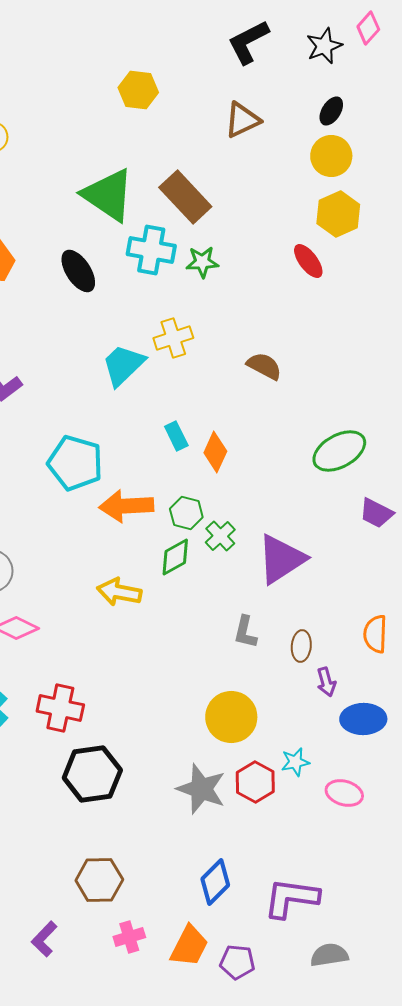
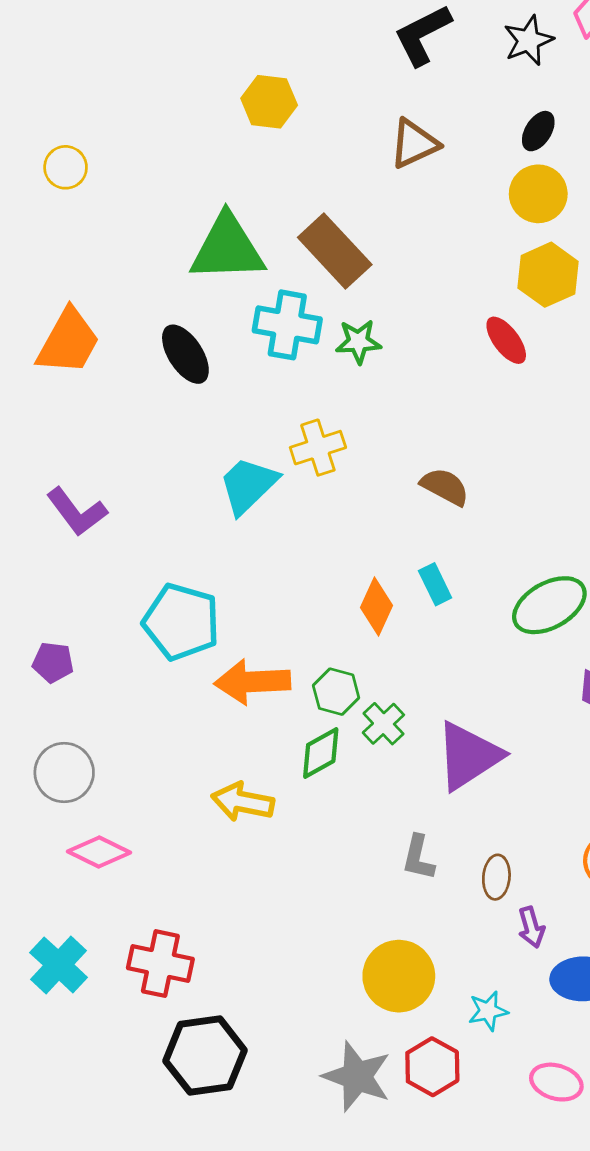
green triangle: (108, 195) -> (227, 248), turned -36
cyan rectangle: (176, 436) -> (435, 584), moved
cyan star: (295, 762) -> (488, 1011), moved

